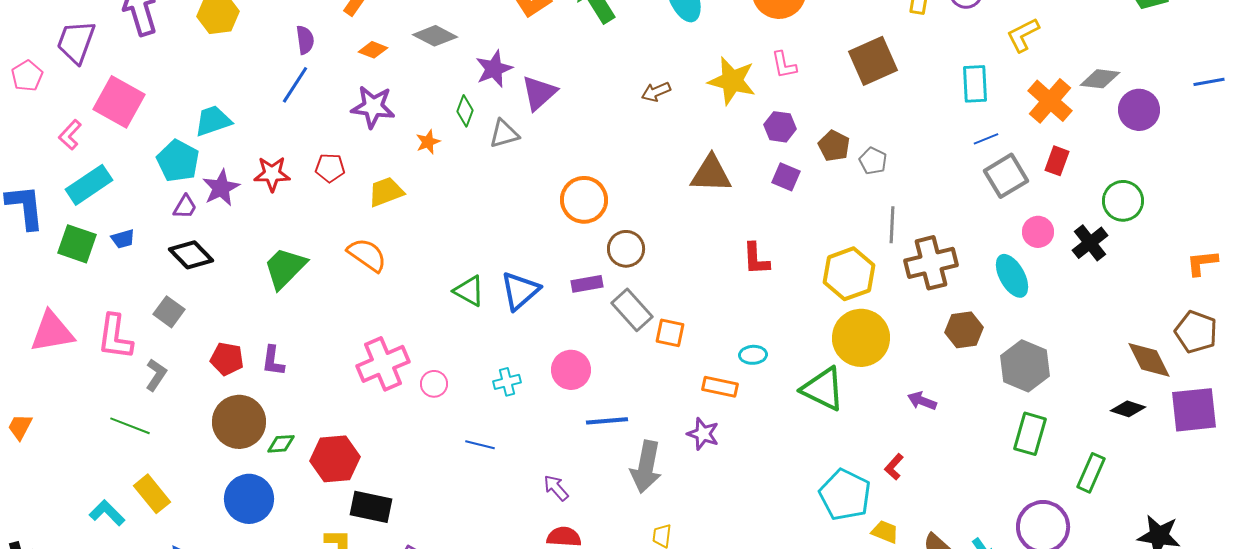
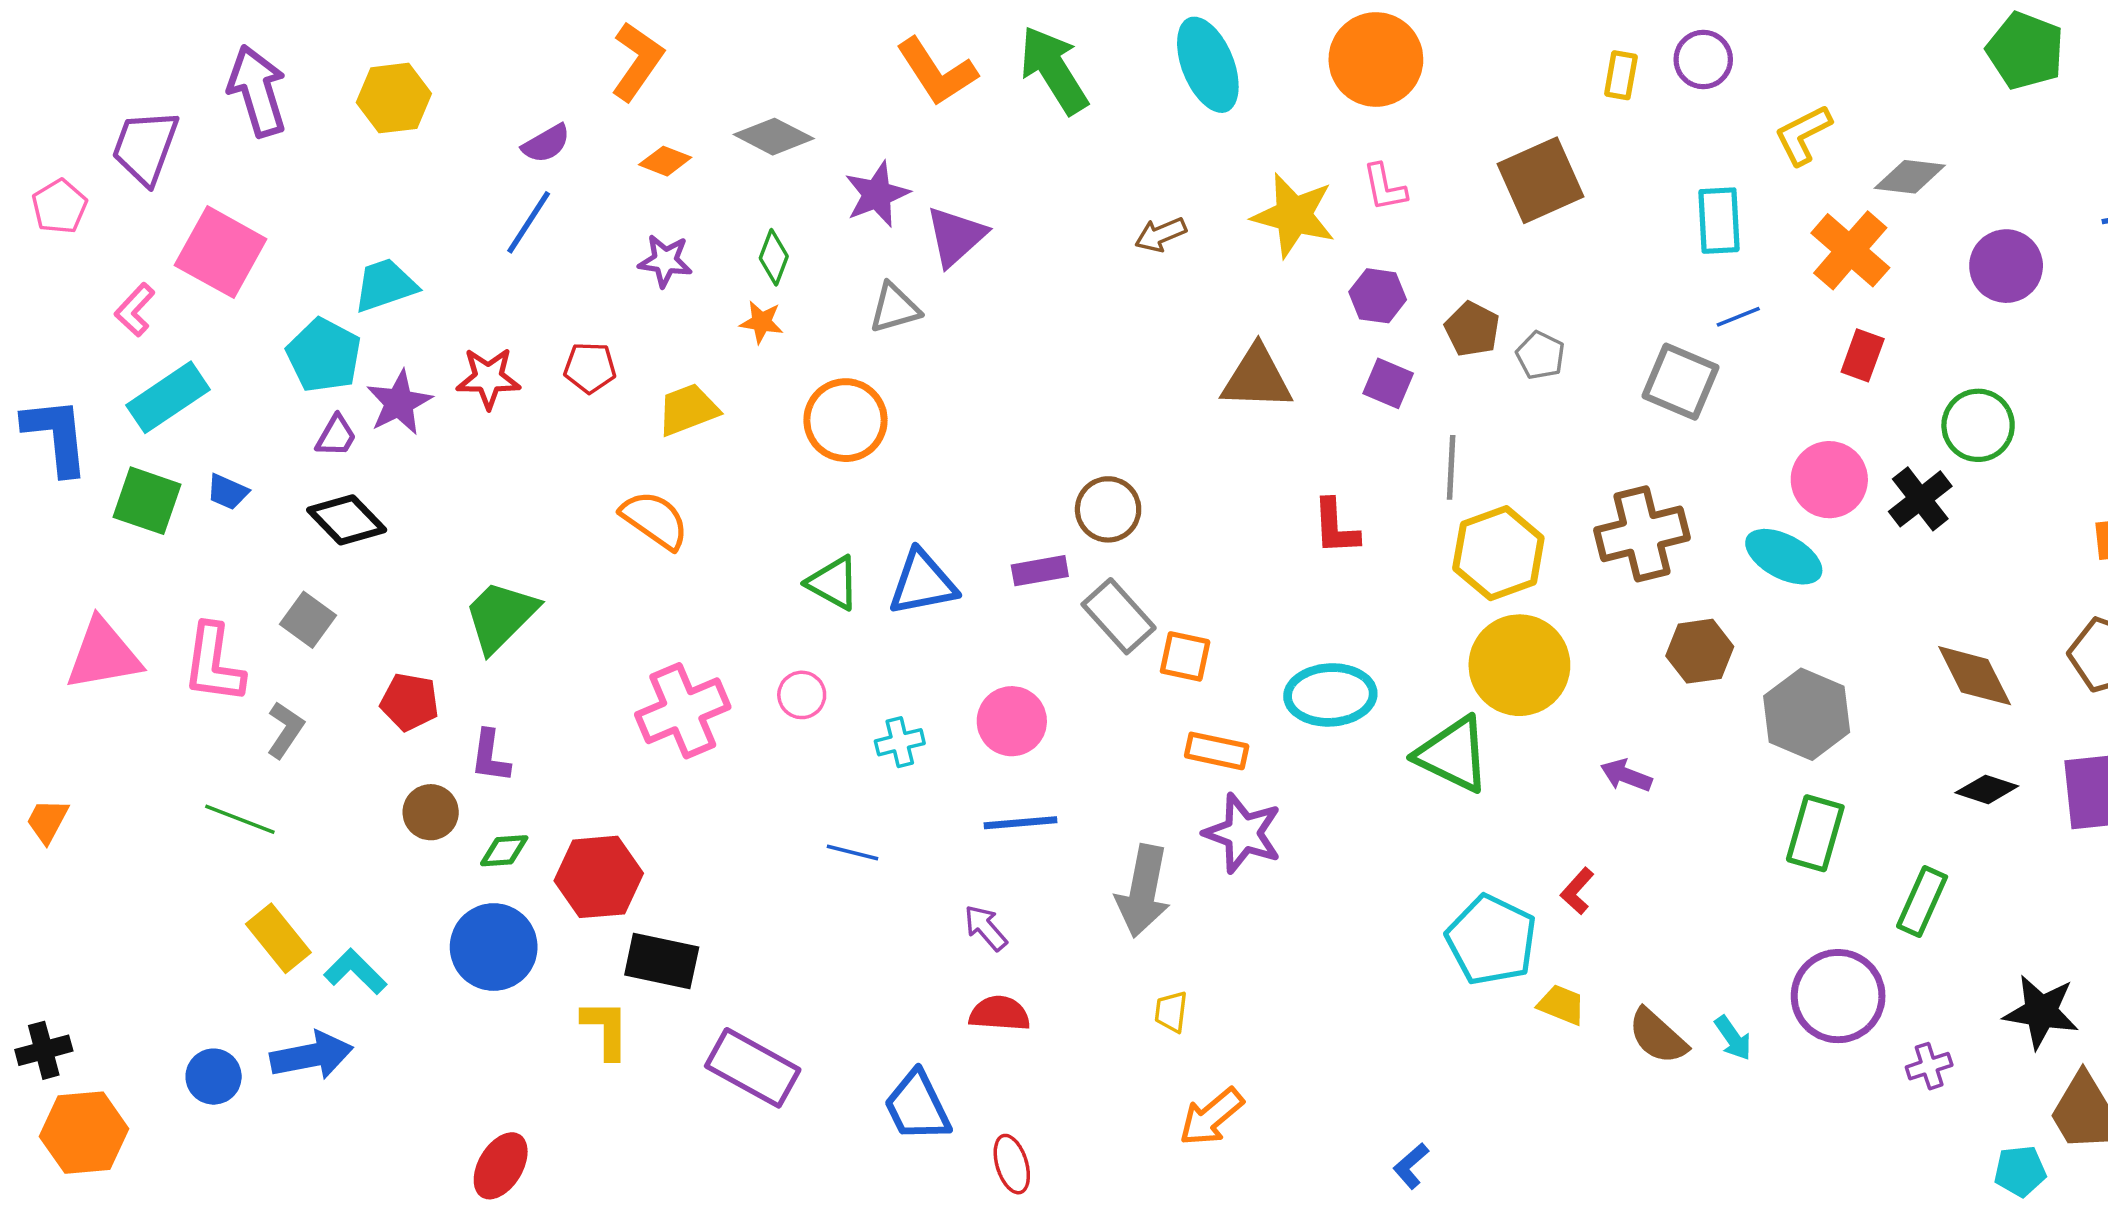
purple semicircle: (305, 40) -> (546, 144), turned 68
gray diamond: (1100, 79) -> (1910, 177), moved
purple star: (373, 107) -> (665, 261), size x0.7
green diamond: (465, 111) -> (774, 257), moved
orange star: (428, 142) -> (761, 322), turned 30
gray square: (1006, 176) -> (1680, 382), moved, turned -36
orange circle: (584, 200) -> (845, 420), moved
gray line: (892, 225) -> (1451, 467), moved
pink circle: (1038, 232) -> (1829, 480), size x1.4
blue trapezoid: (123, 239) -> (228, 492), turned 40
green trapezoid: (285, 268) -> (501, 616), moved
cyan ellipse: (1012, 276) -> (1784, 557), turned -33
blue triangle: (520, 291) -> (923, 583), turned 30
cyan ellipse: (753, 355) -> (1330, 695), size x1.8
brown diamond: (1149, 360) -> (1975, 676), moved
purple L-shape: (273, 361) -> (490, 756), moved
pink circle: (434, 384) -> (802, 695), moved
orange rectangle: (720, 387) -> (1217, 751), moved
blue line: (607, 421) -> (1021, 823), moved
brown circle: (239, 422) -> (431, 812), size x0.6
purple star: (703, 434) -> (1243, 833), size x1.4
blue circle: (249, 499) -> (494, 947), moved
cyan L-shape: (107, 513) -> (355, 972), moved

